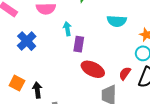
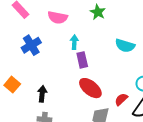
purple rectangle: (79, 44) -> (82, 60), turned -35
black arrow: (37, 90) -> (42, 94), moved

